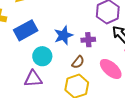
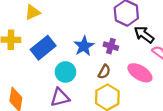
purple cross: (88, 40) -> (111, 46), turned 32

